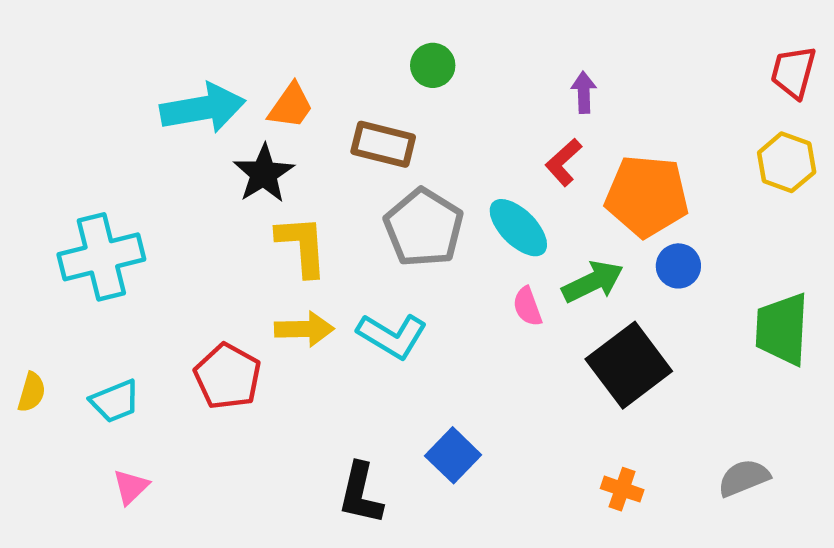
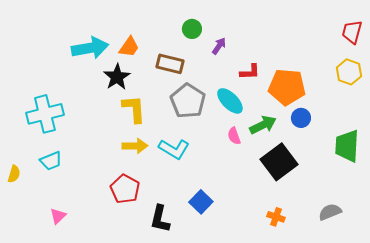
purple arrow: (584, 92) -> (219, 46), moved, turned 36
red L-shape: (563, 162) -> (250, 72), turned -140
red pentagon: (228, 376) -> (125, 189), moved
cyan trapezoid: (115, 401) -> (51, 161), moved

